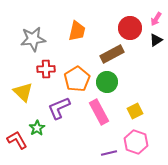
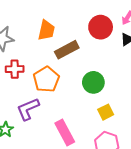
brown rectangle: (112, 54) -> (67, 50), moved
green circle: (107, 82) -> (93, 82), moved
pink rectangle: (99, 112) -> (65, 133), moved

